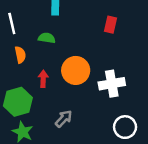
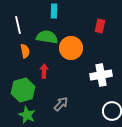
green semicircle: (47, 38) -> (47, 37), size x1.5
orange circle: (76, 70) -> (71, 48), moved

